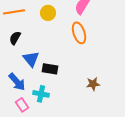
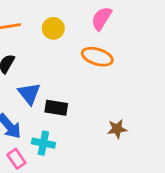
orange ellipse: (79, 33) -> (97, 57), turned -55

